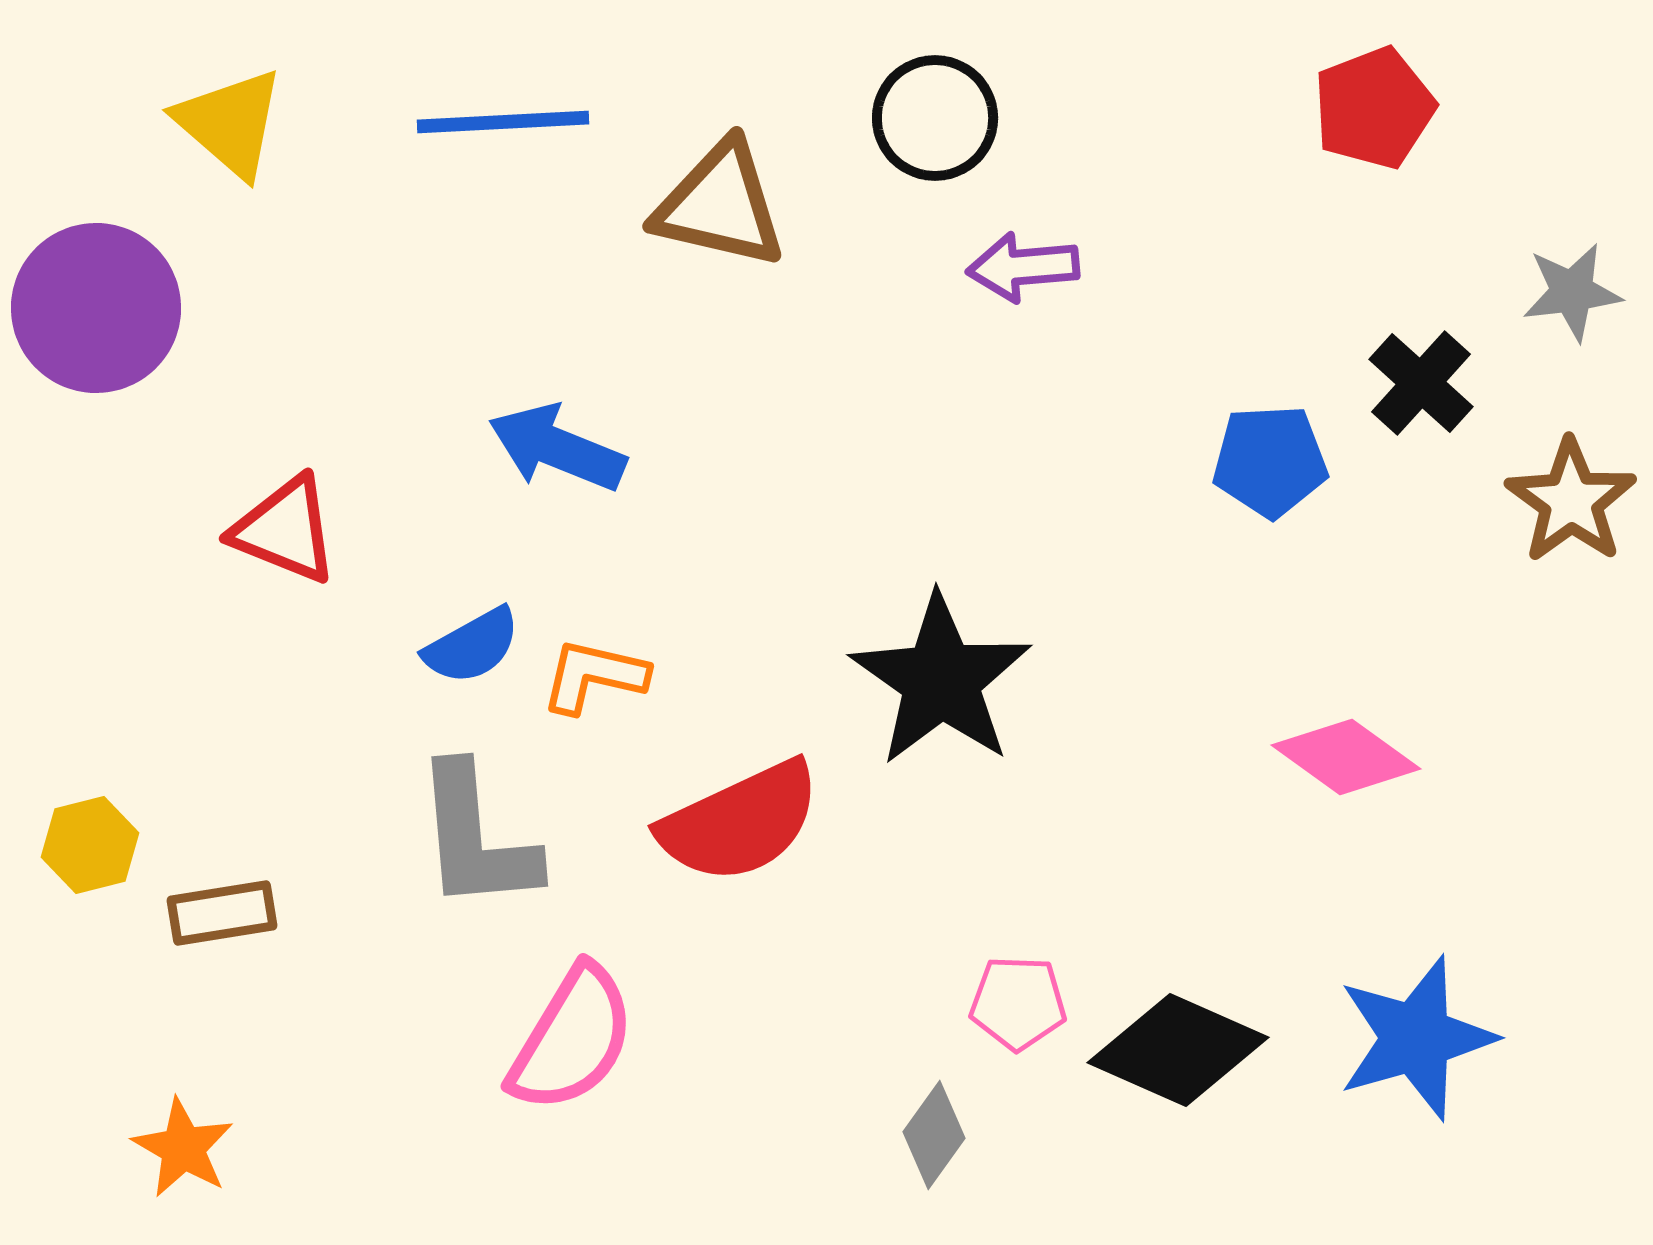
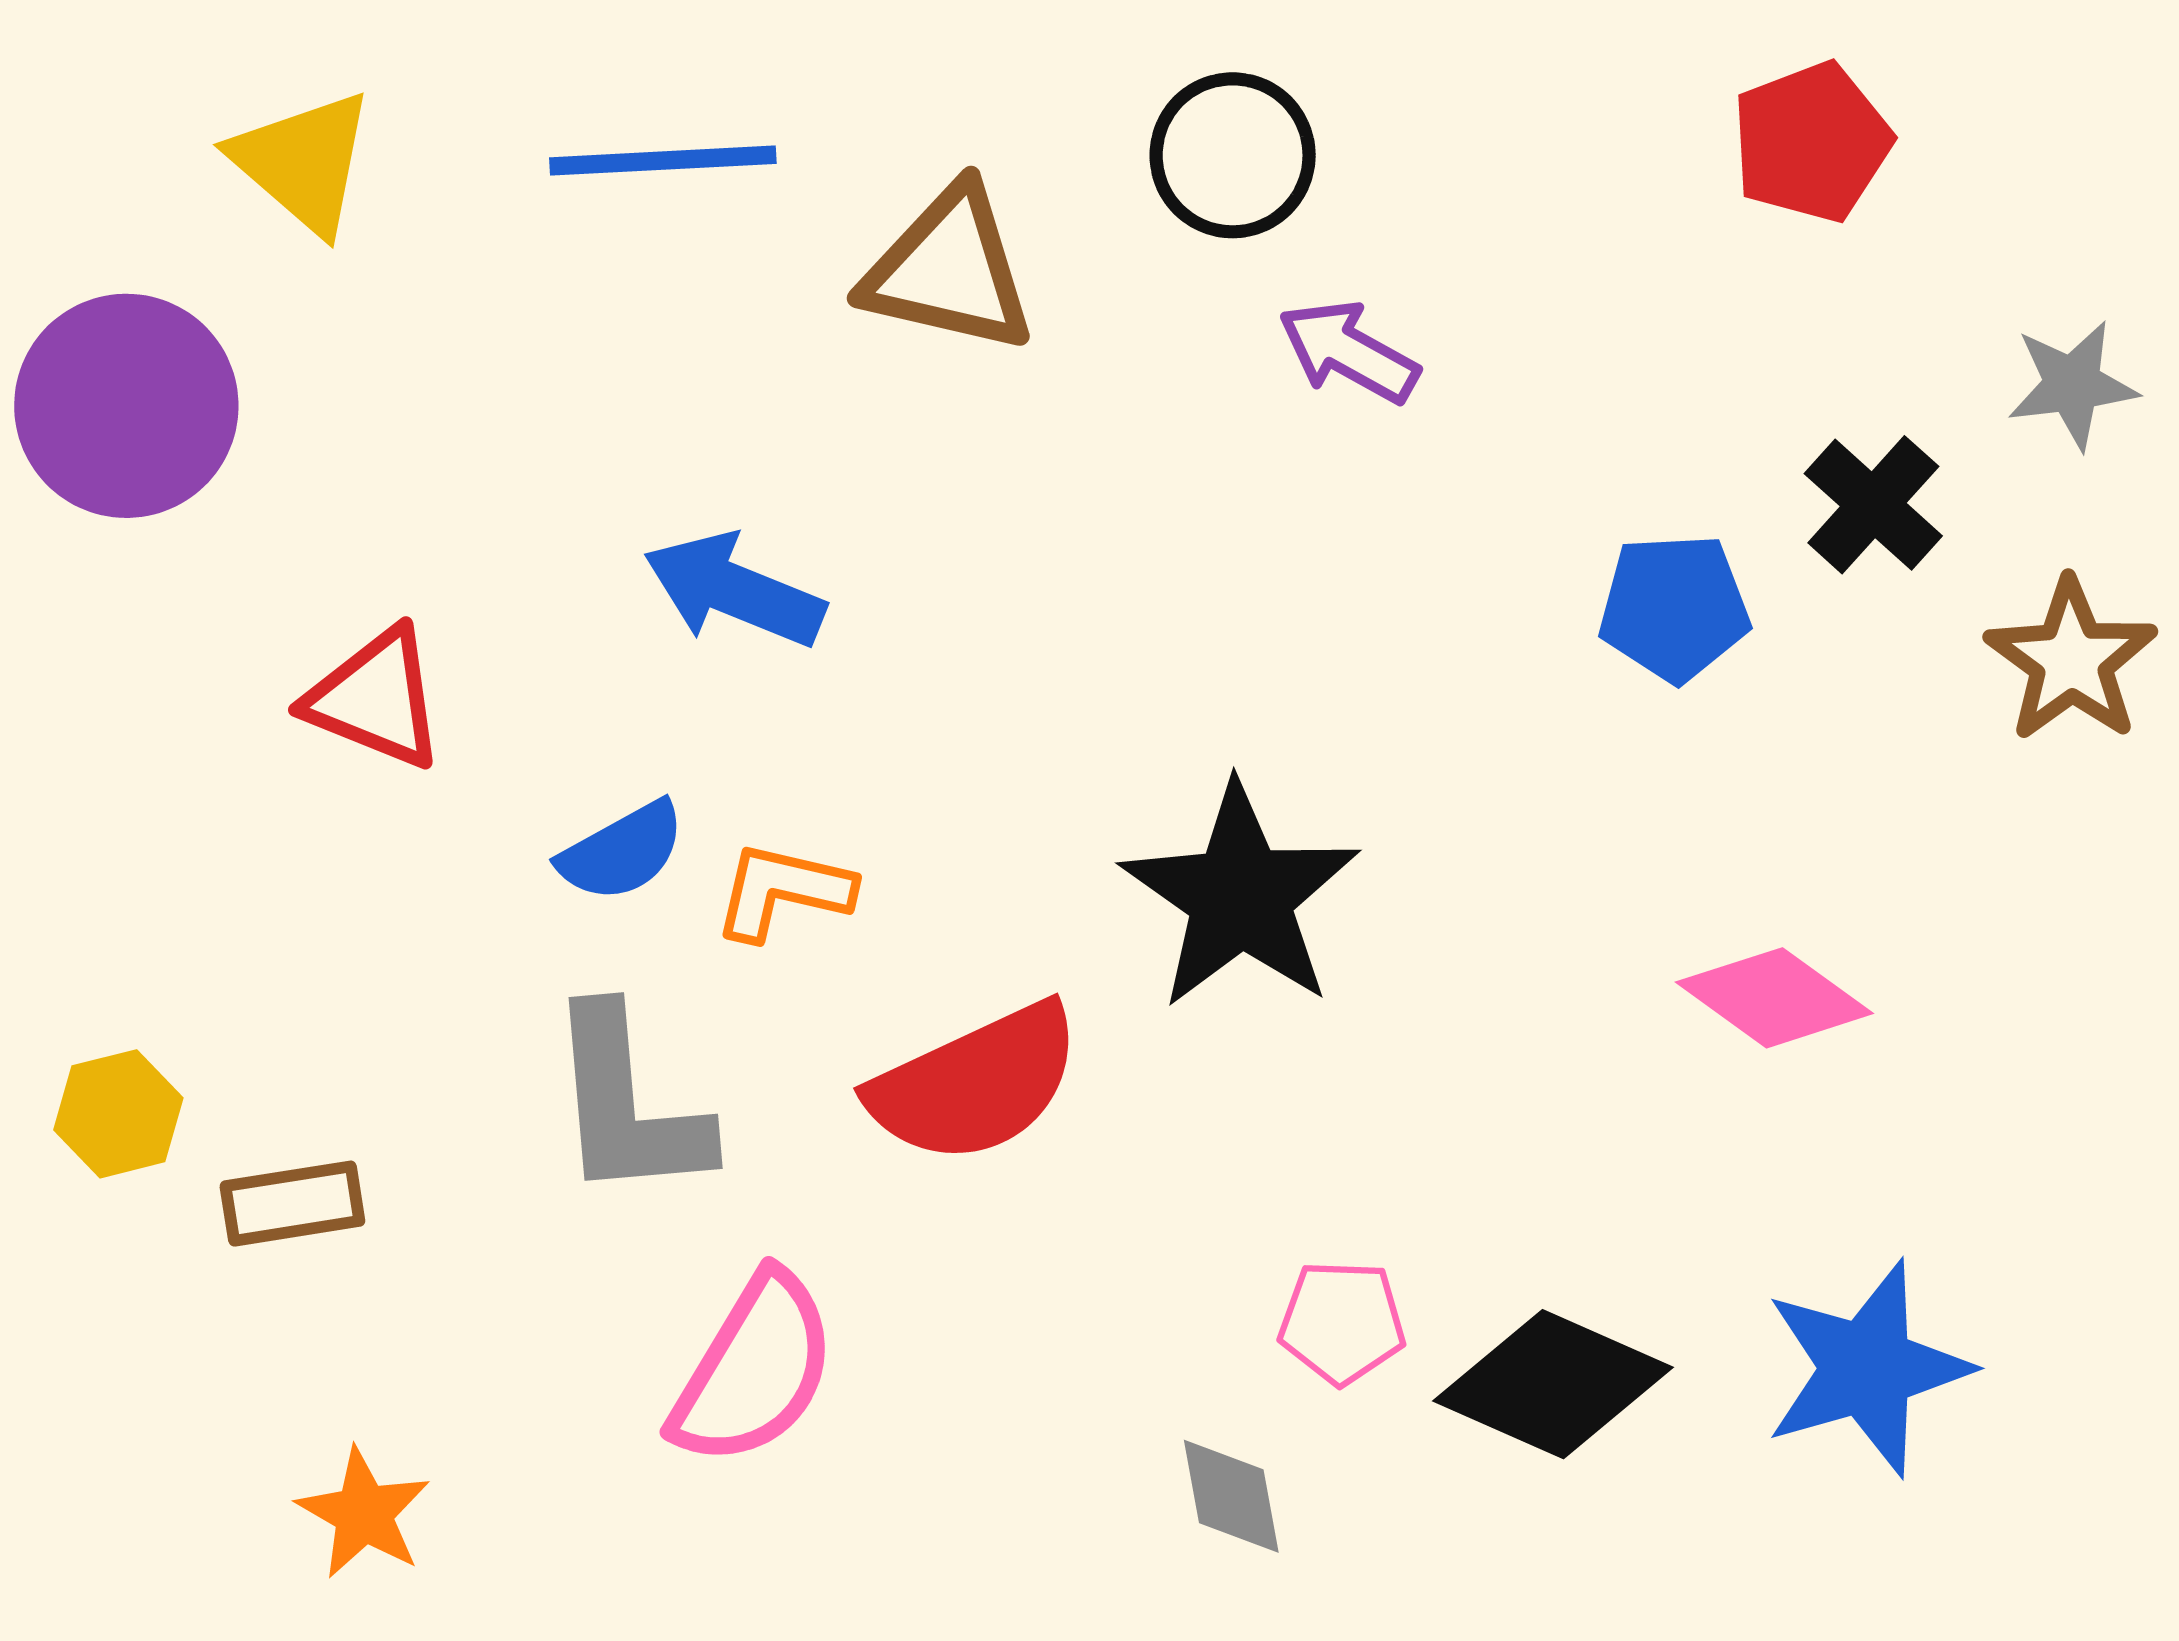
purple arrow: (1023, 267) -> (1349, 352), turned 34
gray diamond: (934, 1135) -> (1231, 1496), turned -46
orange star: (183, 1148) -> (364, 1513), moved

